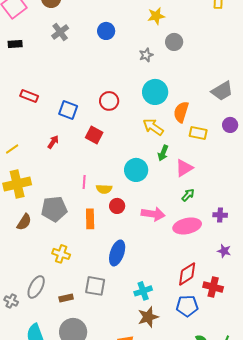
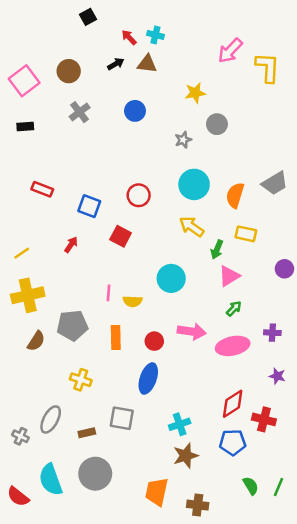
orange semicircle: (181, 112) -> (235, 195), moved
purple circle: (230, 125) -> (284, 269), moved
green arrow: (163, 153) -> (217, 250), moved
red circle: (117, 206) -> (154, 341), moved

